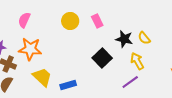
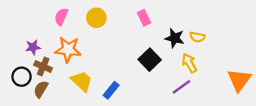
yellow circle: (70, 21) -> (96, 18), moved
yellow semicircle: (144, 38) -> (197, 37), turned -40
blue rectangle: (68, 85) -> (111, 90), turned -35

